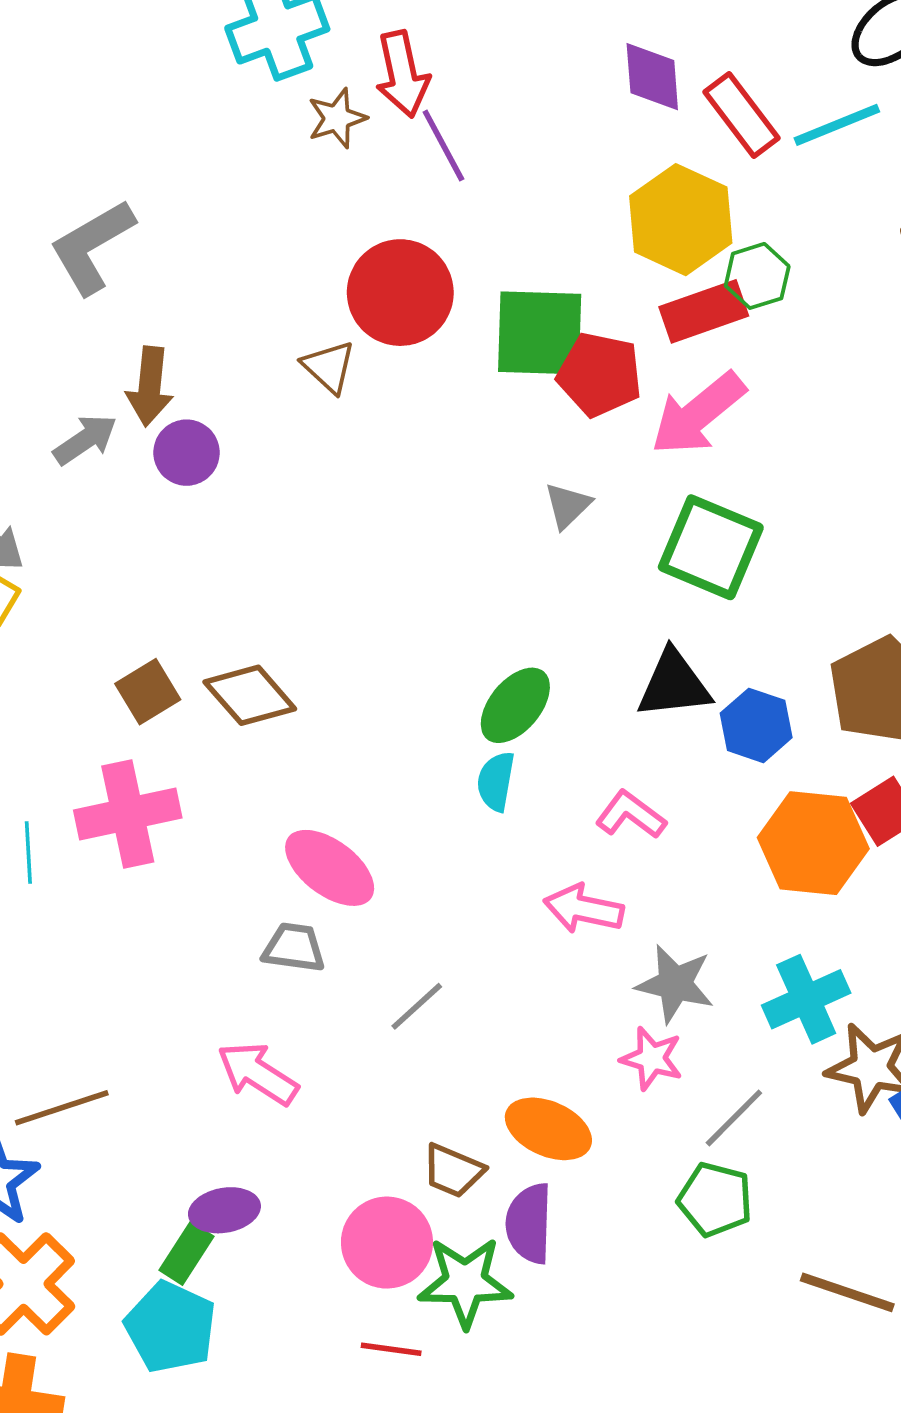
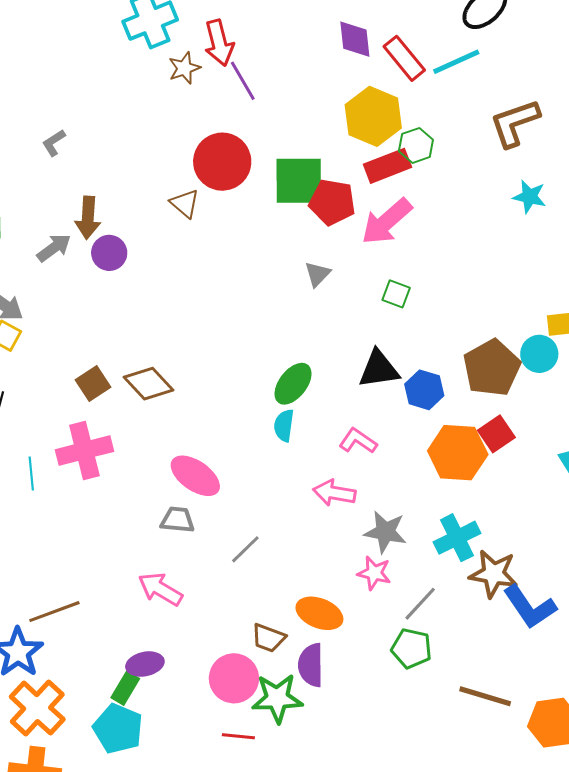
gray L-shape: (92, 247) -> (54, 143), size x0.5
green square: (711, 547) -> (396, 294), size x0.5

